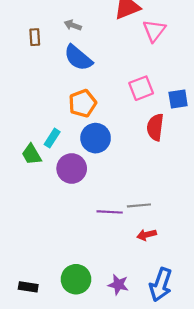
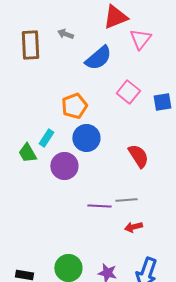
brown rectangle: (35, 37) -> (30, 45), size x1.8
blue semicircle: (78, 58) -> (98, 58), moved, turned -80
pink square: (141, 88) -> (128, 92), turned -30
red semicircle: (155, 127) -> (138, 156), moved, turned 140

